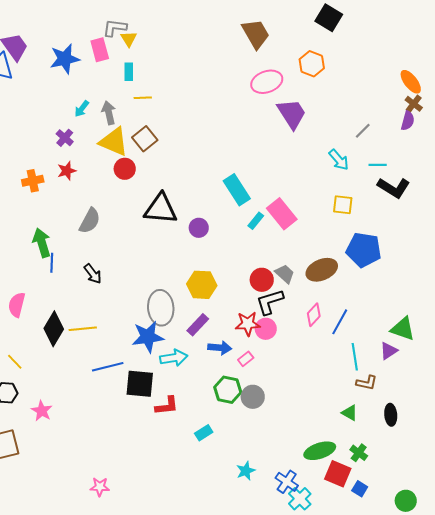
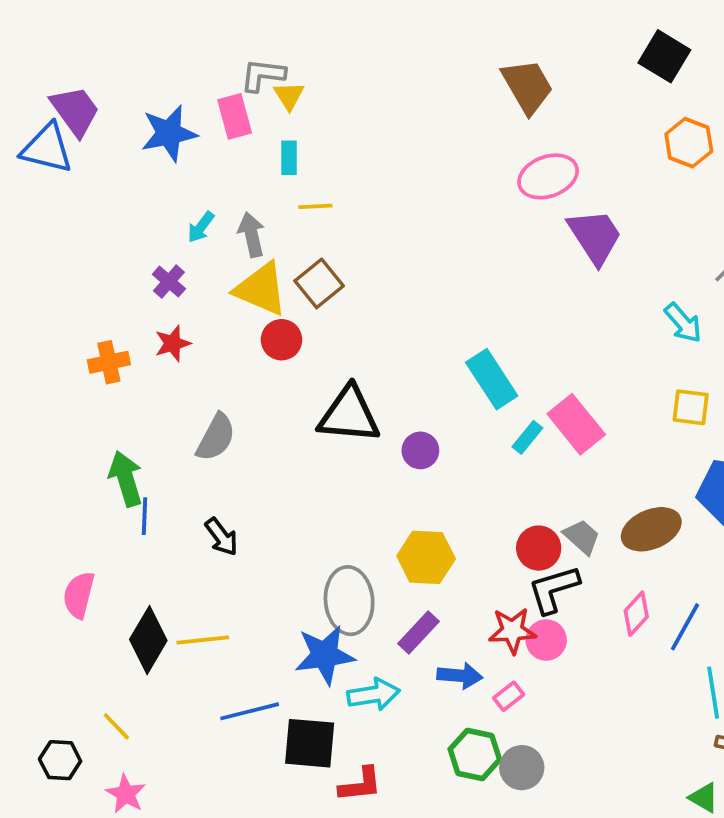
orange hexagon: (312, 64) -> (689, 143), moved
yellow line: (15, 362) -> (116, 726), moved

